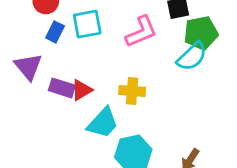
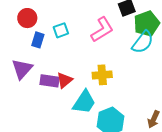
cyan square: (87, 24) -> (61, 30), size x0.7
purple triangle: (28, 67) -> (22, 69), turned 30

